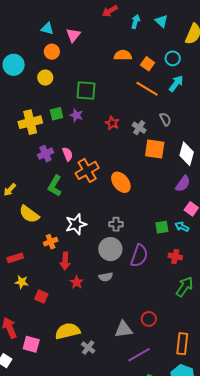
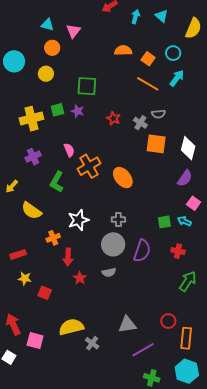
gray semicircle: (165, 119) -> (158, 114), moved, turned 112
purple cross: (46, 154) -> (33, 157), moved
red circle: (149, 319) -> (168, 321), moved

